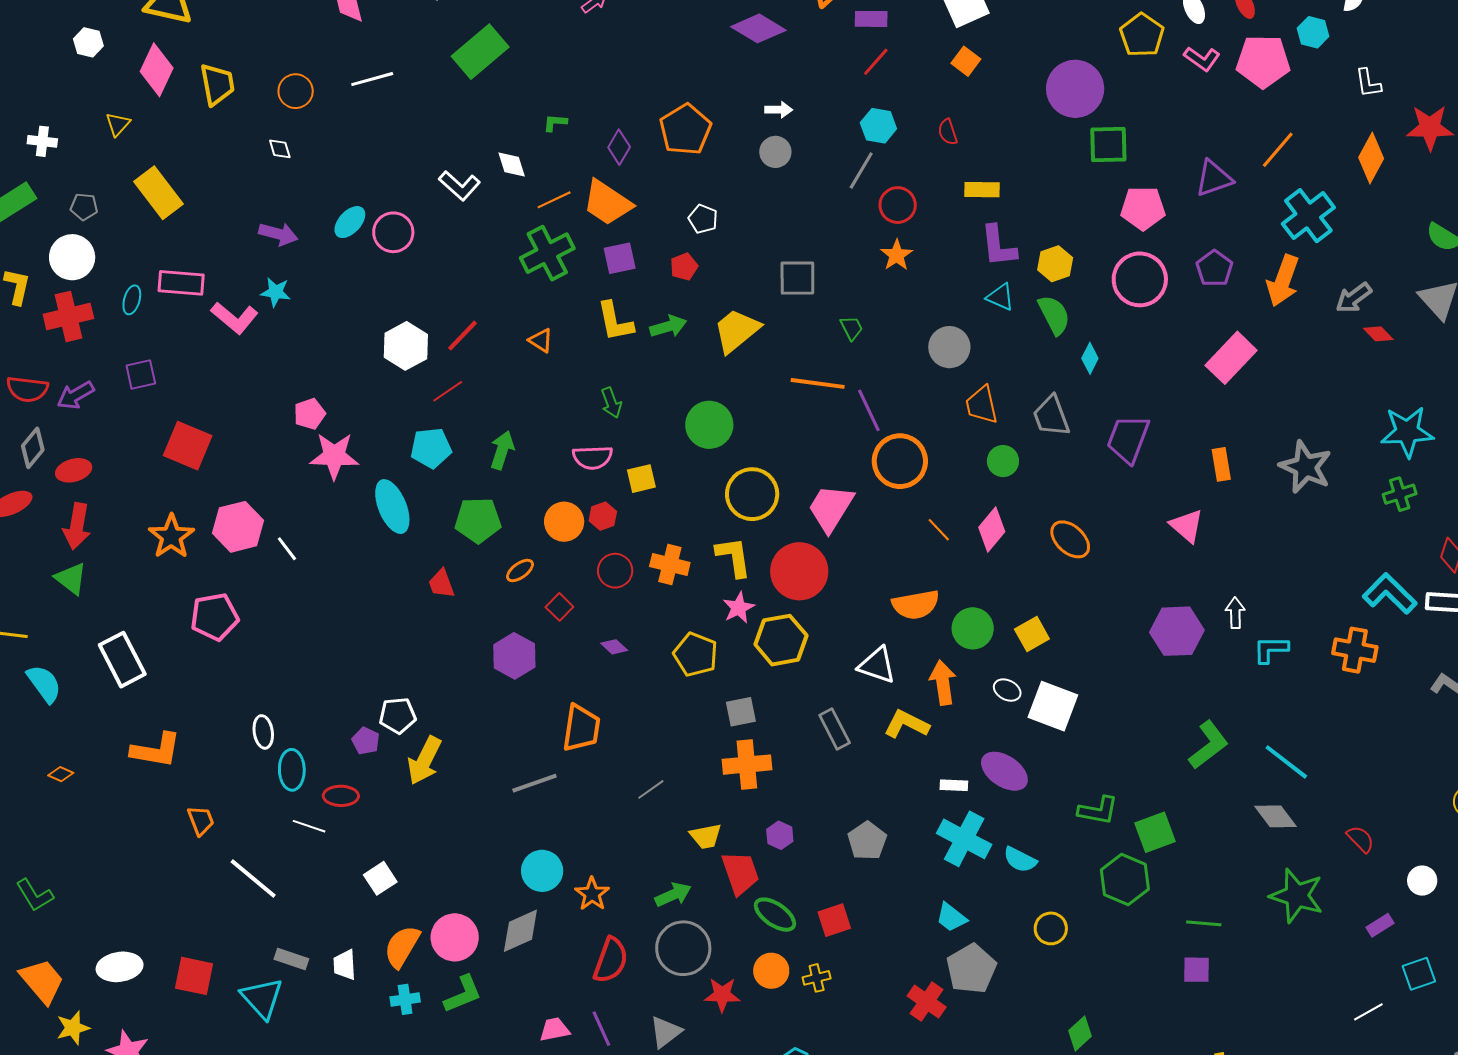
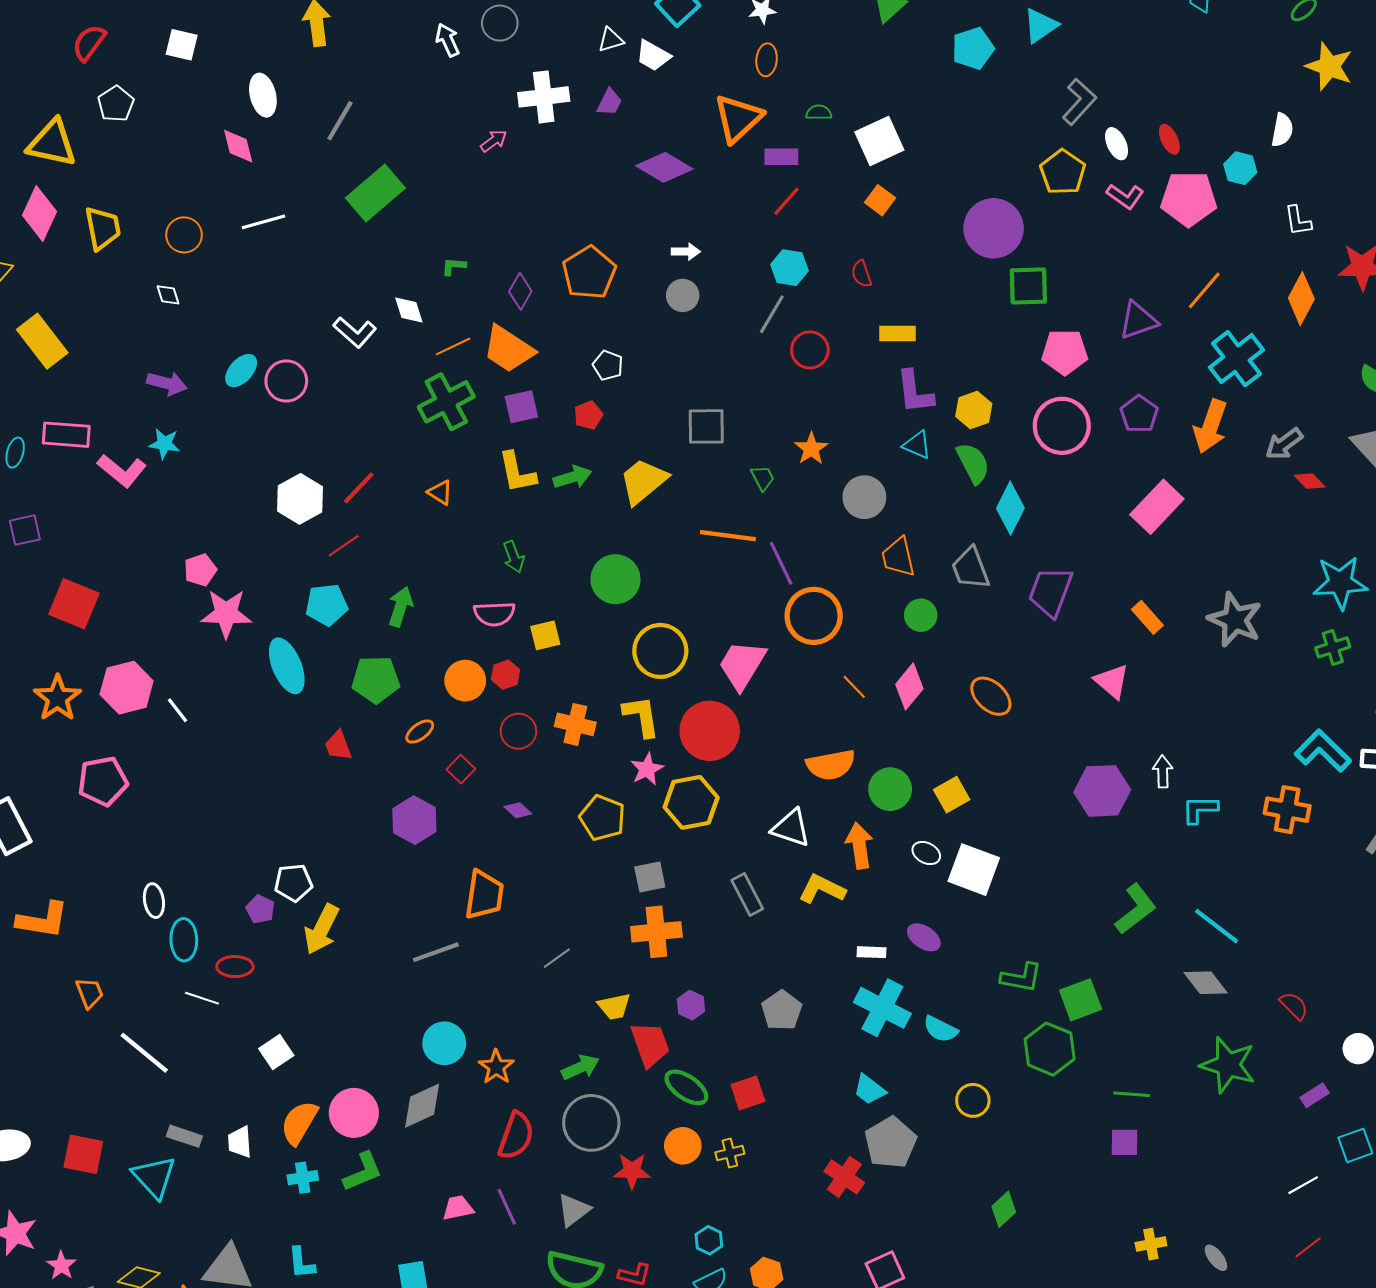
orange star: (897, 255) -> (811, 449), moved
cyan diamond: (1090, 358) -> (1010, 508), size x1.6
orange rectangle: (1221, 464) -> (1147, 617), turned -32
purple ellipse: (1004, 771) -> (924, 937), size x0.7

